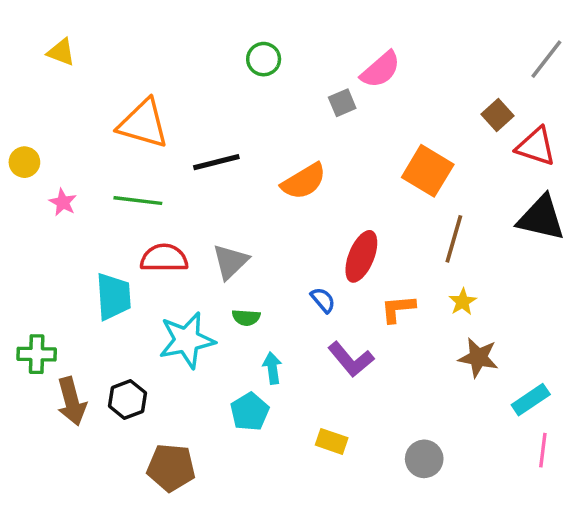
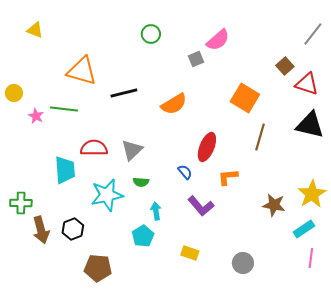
green line: (138, 201) -> (64, 109), moved
yellow star: (463, 302) -> (312, 194), moved, size x1.8

